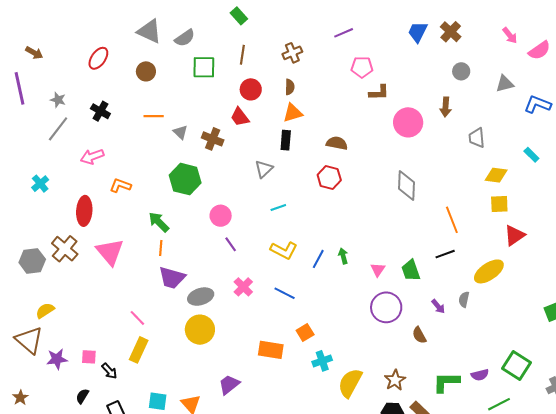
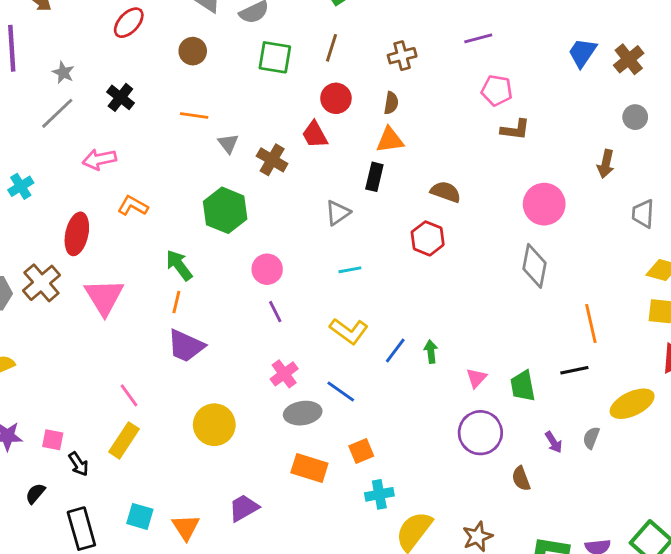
pink circle: (408, 122) -> (544, 204), moved
gray ellipse: (201, 297) -> (303, 413), moved

